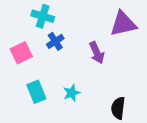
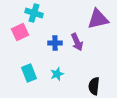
blue cross: (55, 41) -> (55, 43), moved, turned 32
pink square: (21, 53) -> (20, 32), moved

